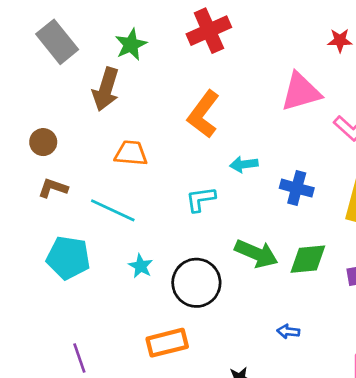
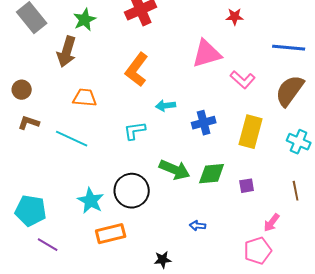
blue cross: (297, 188) -> (204, 123), turned -30
cyan pentagon: (68, 258) -> (31, 211), moved
cyan star: (141, 266) -> (91, 201), moved, size x1.5
purple line: (79, 358) -> (48, 245), turned -40

